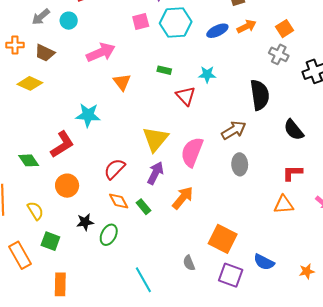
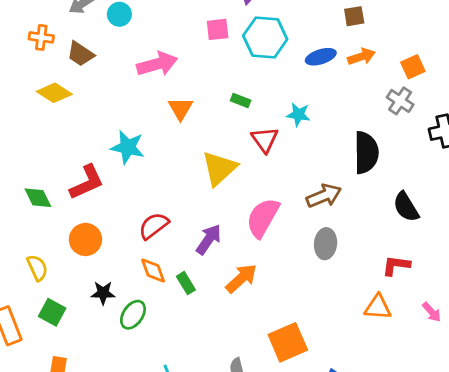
yellow triangle: (155, 139) -> (219, 168), moved
orange square: (223, 239) -> (288, 342), turned 32

